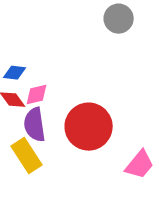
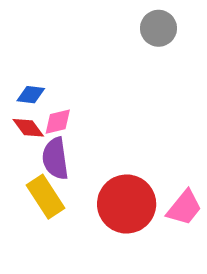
red circle: (89, 127) -> (127, 204), moved

